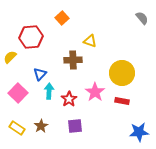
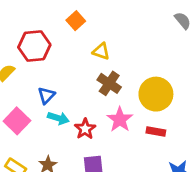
yellow triangle: (90, 41) -> (101, 51), moved
brown cross: (73, 60) -> (109, 83), moved, turned 36
cyan arrow: (49, 91) -> (58, 118), turned 105

